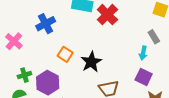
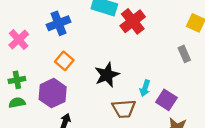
cyan arrow: (143, 53) -> (145, 88), moved
orange square: (65, 54) -> (64, 61), moved
green cross: (24, 75) -> (17, 80), moved

